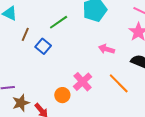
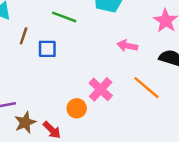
green line: (59, 22) -> (64, 17), turned 60
blue square: (43, 46) -> (47, 49), turned -35

